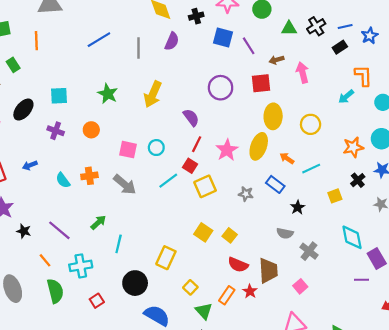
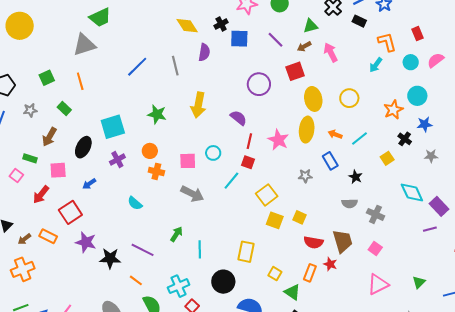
green triangle: (289, 28) -> (311, 26), moved
blue square: (223, 37) -> (239, 39), moved
black rectangle: (340, 47) -> (359, 21), turned 72
cyan square: (59, 96) -> (113, 127), size x1.4
purple cross: (56, 131) -> (117, 160), turned -35
blue arrow: (30, 165) -> (89, 184), moved
orange cross: (89, 176) -> (156, 171), moved, turned 35
blue rectangle: (275, 184) -> (330, 161), turned 36
yellow square: (205, 186) -> (267, 195), moved
black star: (24, 231) -> (110, 258), size x1.5
cyan cross: (81, 266) -> (179, 286), moved

